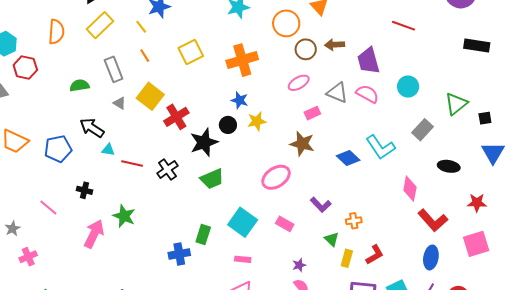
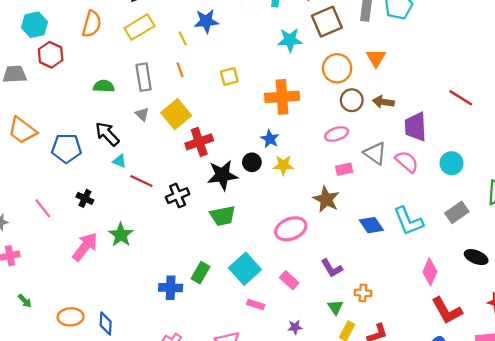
yellow square: (191, 52) -> (229, 76), size x0.7
pink rectangle: (243, 259) -> (256, 304), moved

